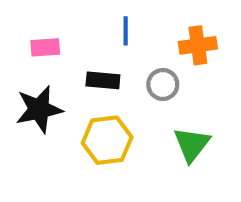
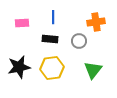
blue line: (126, 31) -> (53, 17), moved
black star: (39, 109) -> (19, 67), moved

